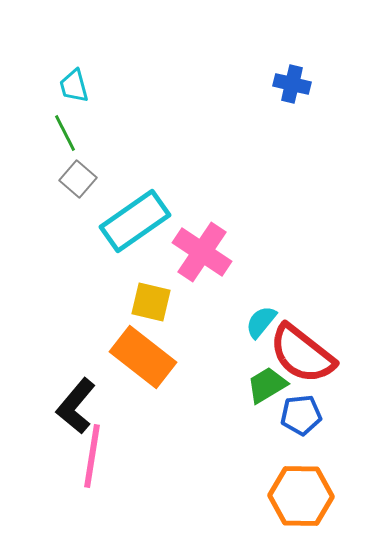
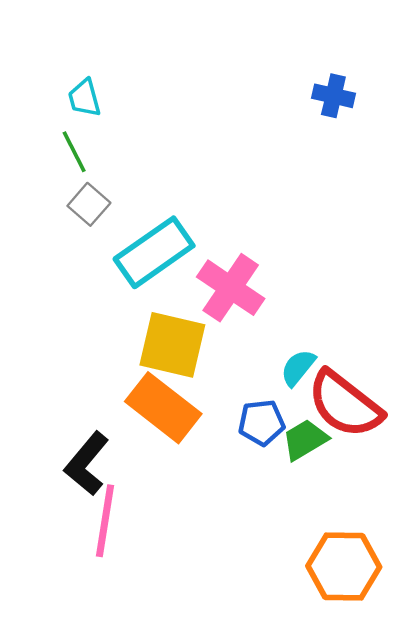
yellow square: (151, 302) -> (172, 345), size x1.5
blue pentagon: (301, 415) -> (261, 423), moved

